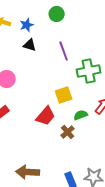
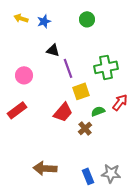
green circle: (57, 14) -> (87, 19), moved
black triangle: (30, 45) -> (53, 50), moved
purple line: (64, 51) -> (68, 68), moved

